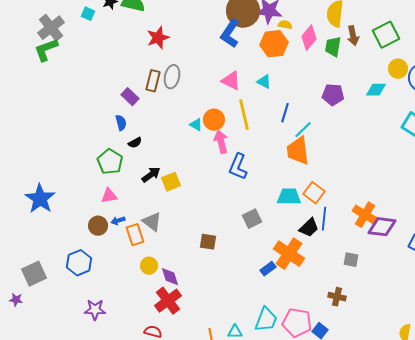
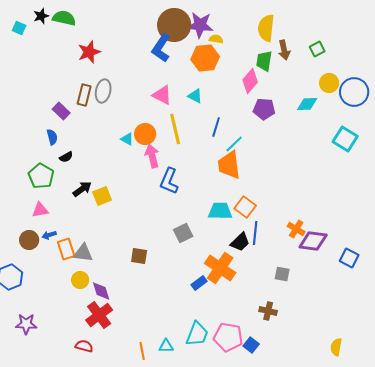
green square: (386, 35) -> (317, 49), size x0.6
pink diamond: (309, 38) -> (250, 81), moved
orange cross: (365, 215) -> (296, 229), size x0.7
gray triangle: (152, 222) -> (83, 253), moved, turned -30

